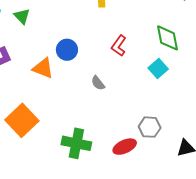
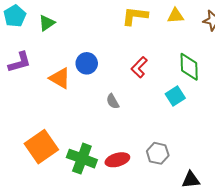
green triangle: (22, 16) -> (47, 23), turned 30
orange square: (22, 120) -> (41, 147), moved
red ellipse: (125, 147) -> (117, 160), moved

